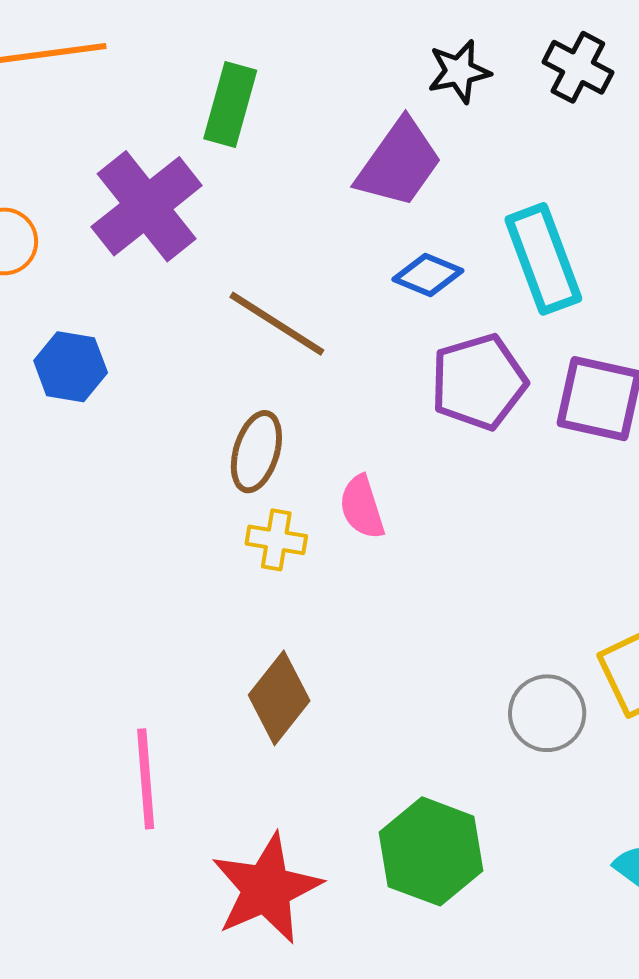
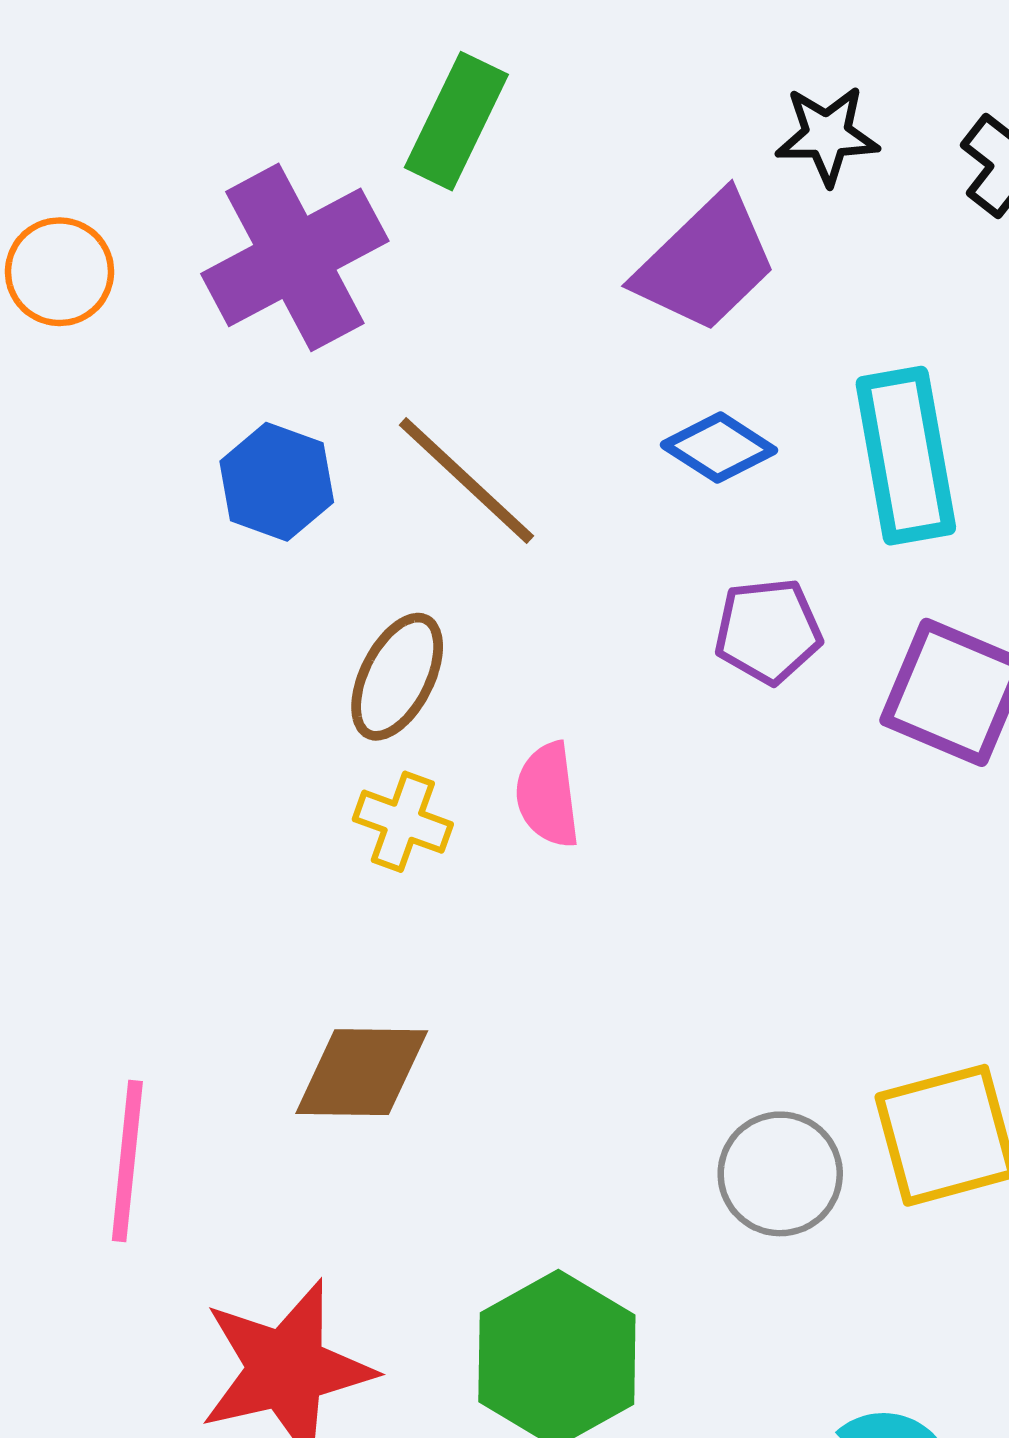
blue hexagon: (71, 367) -> (277, 482), moved
purple pentagon: (479, 382) -> (768, 631), size x0.7
brown diamond: (279, 698) -> (362, 1072), turned 42

